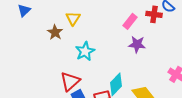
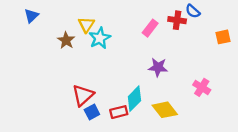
purple star: (137, 44) -> (158, 67), moved
cyan star: (85, 51) -> (100, 38), moved

